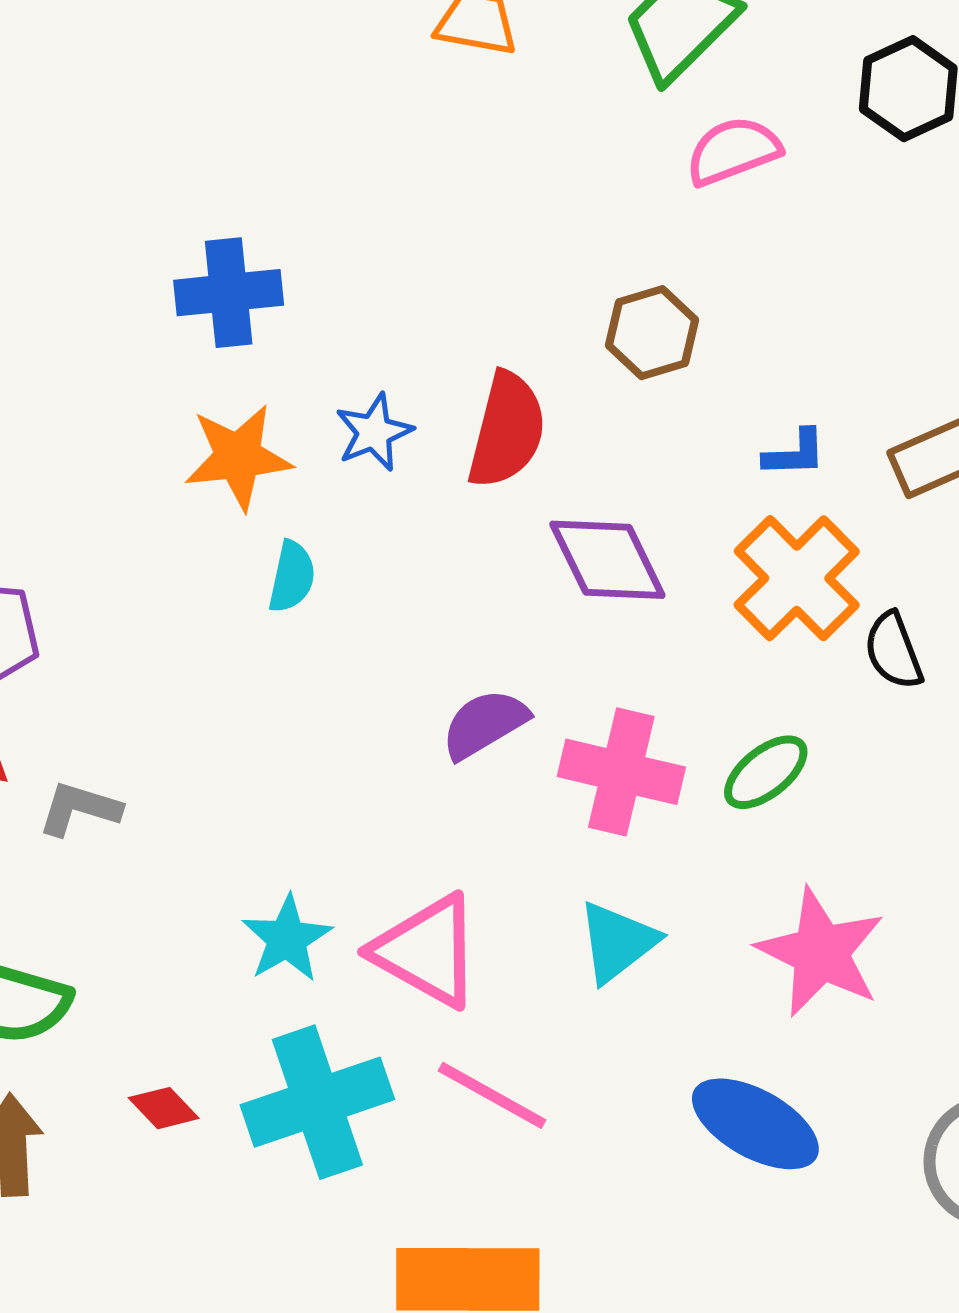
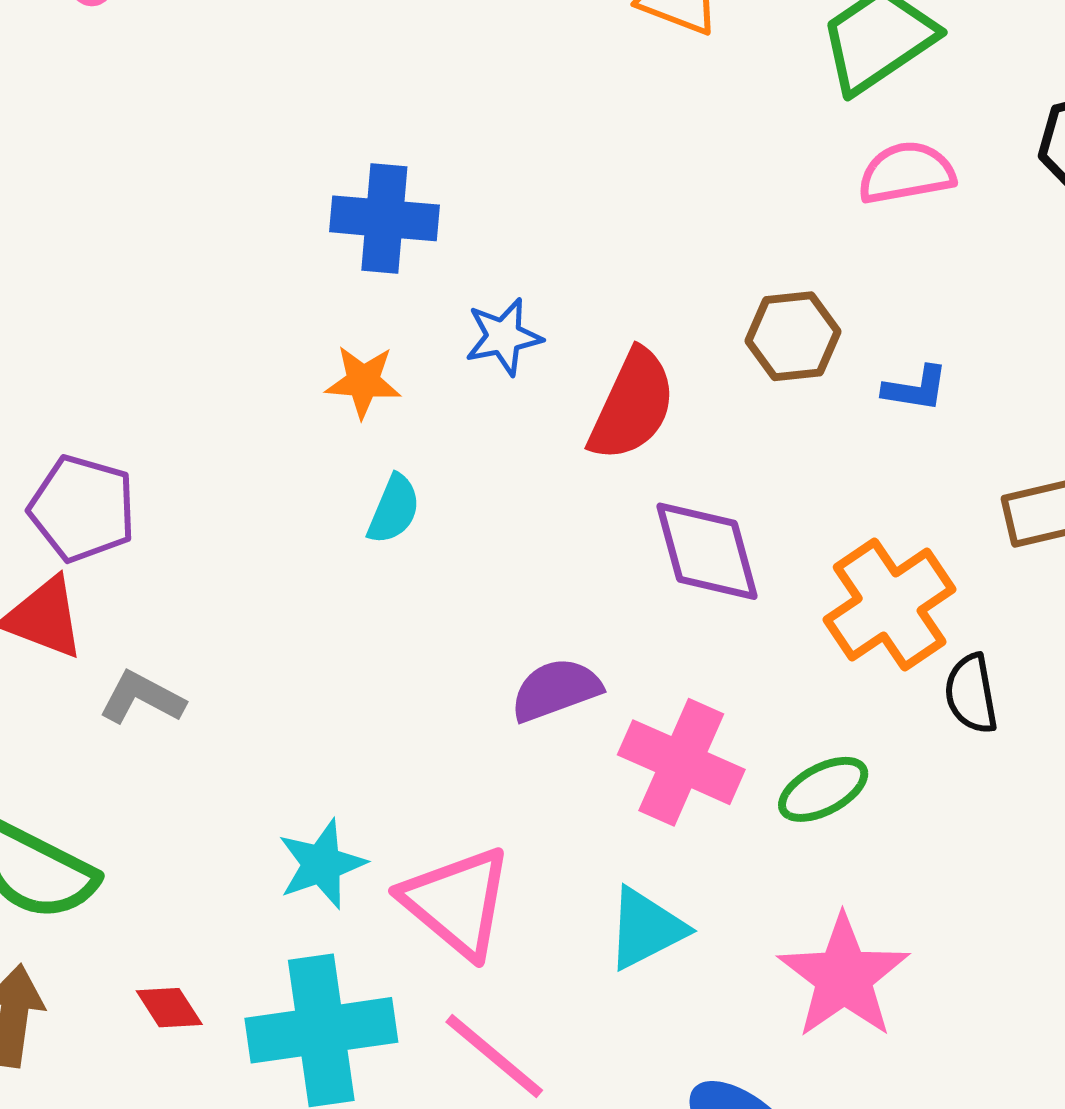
blue star: (374, 432) -> (504, 337), moved
blue L-shape: (795, 453) -> (916, 389), moved
orange star: (238, 457) -> (363, 382), size x0.7

